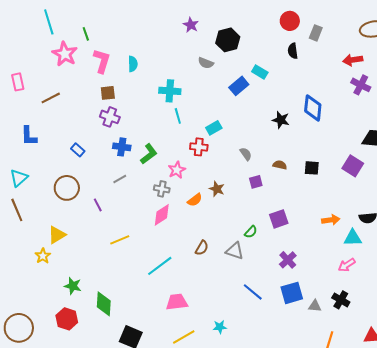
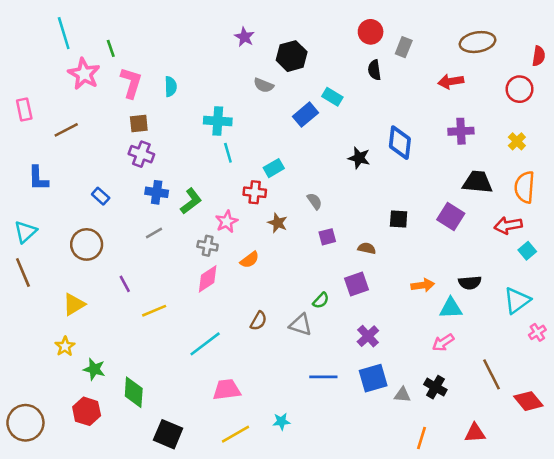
purple cross: (361, 85) -> (461, 131), moved, turned -30
brown semicircle: (280, 165) -> (367, 248), moved
brown star: (217, 189) -> (278, 223), moved
purple line: (98, 205) -> (125, 284), moved
yellow star: (43, 256) -> (65, 346), moved
blue line: (253, 292) -> (323, 377), turned -40

